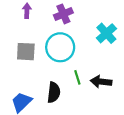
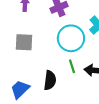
cyan circle: (60, 47) -> (71, 38), moved

